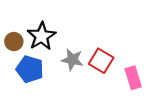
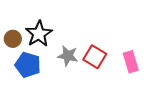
pink rectangle: (133, 78) -> (131, 62), moved

